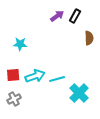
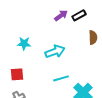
black rectangle: (75, 16) -> (79, 15), turned 32
cyan arrow: (35, 76) -> (55, 51), moved

